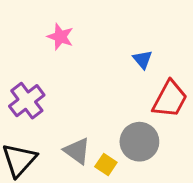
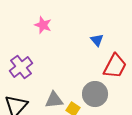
gray triangle: (77, 151) -> (54, 100), turned -42

